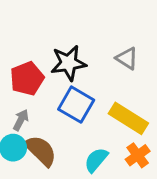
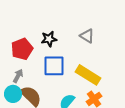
black star: (68, 63) -> (49, 39), size x0.7
blue square: (76, 105) -> (54, 66), turned -30

